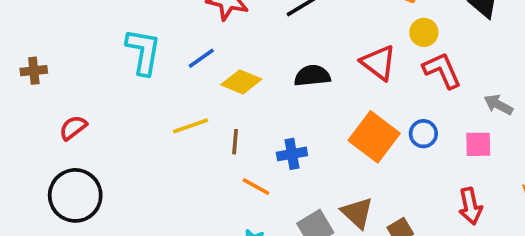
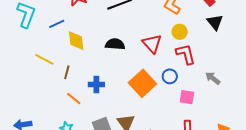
yellow diamond: (241, 82) -> (76, 41), turned 50
yellow line: (191, 126) -> (44, 59), turned 36
blue circle: (423, 134) -> (170, 76), moved
pink square: (478, 144) -> (187, 97), moved

